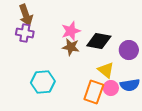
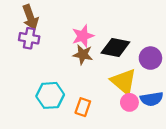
yellow triangle: (106, 70) -> (124, 81), size x1.4
orange rectangle: (94, 92) -> (83, 107), moved, size x0.7

